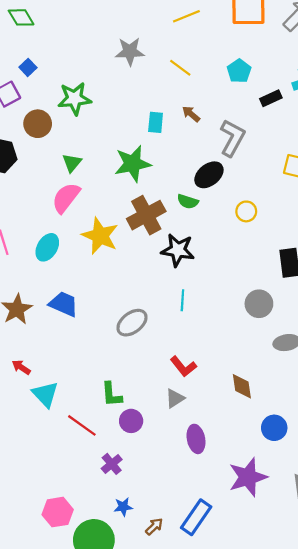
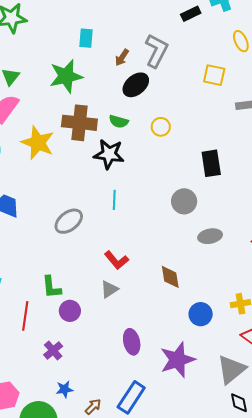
brown arrow: (191, 114) -> (122, 57), moved, turned -96
green semicircle: (188, 202) -> (119, 121), moved
yellow circle: (246, 211) -> (161, 127), moved
brown cross: (146, 215) -> (79, 123), turned 36
red line: (82, 425) -> (25, 316), turned 64
purple ellipse: (196, 439) -> (132, 342), moved

